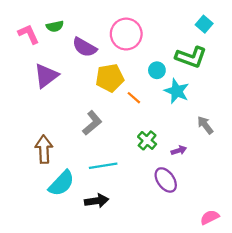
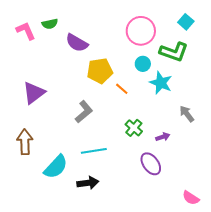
pink circle: (126, 34) -> (141, 31), moved
purple triangle: (46, 76) -> (34, 93), moved
brown arrow: (44, 149) -> (25, 142), moved
pink semicircle: (210, 217) -> (191, 198), turned -120

